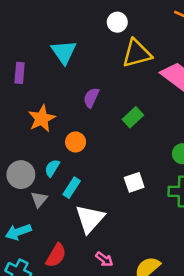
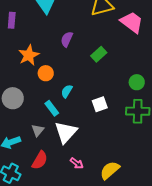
orange circle: (76, 142) -> (46, 73), moved
cyan semicircle: (52, 168) -> (67, 91), moved
cyan rectangle: (72, 188) -> (52, 108), turned -70
gray triangle: (39, 199) -> (38, 130), moved

